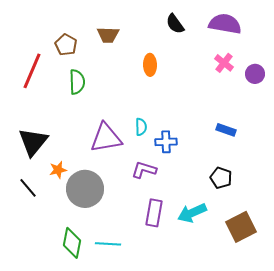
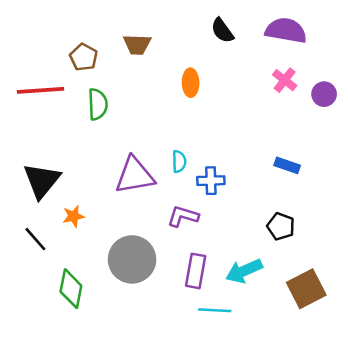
red line: (32, 71) -> (40, 90), turned 63
gray circle: (85, 189) -> (132, 259), moved
green diamond: (72, 243) -> (71, 289), moved
cyan line: (108, 244) -> (215, 310), moved

